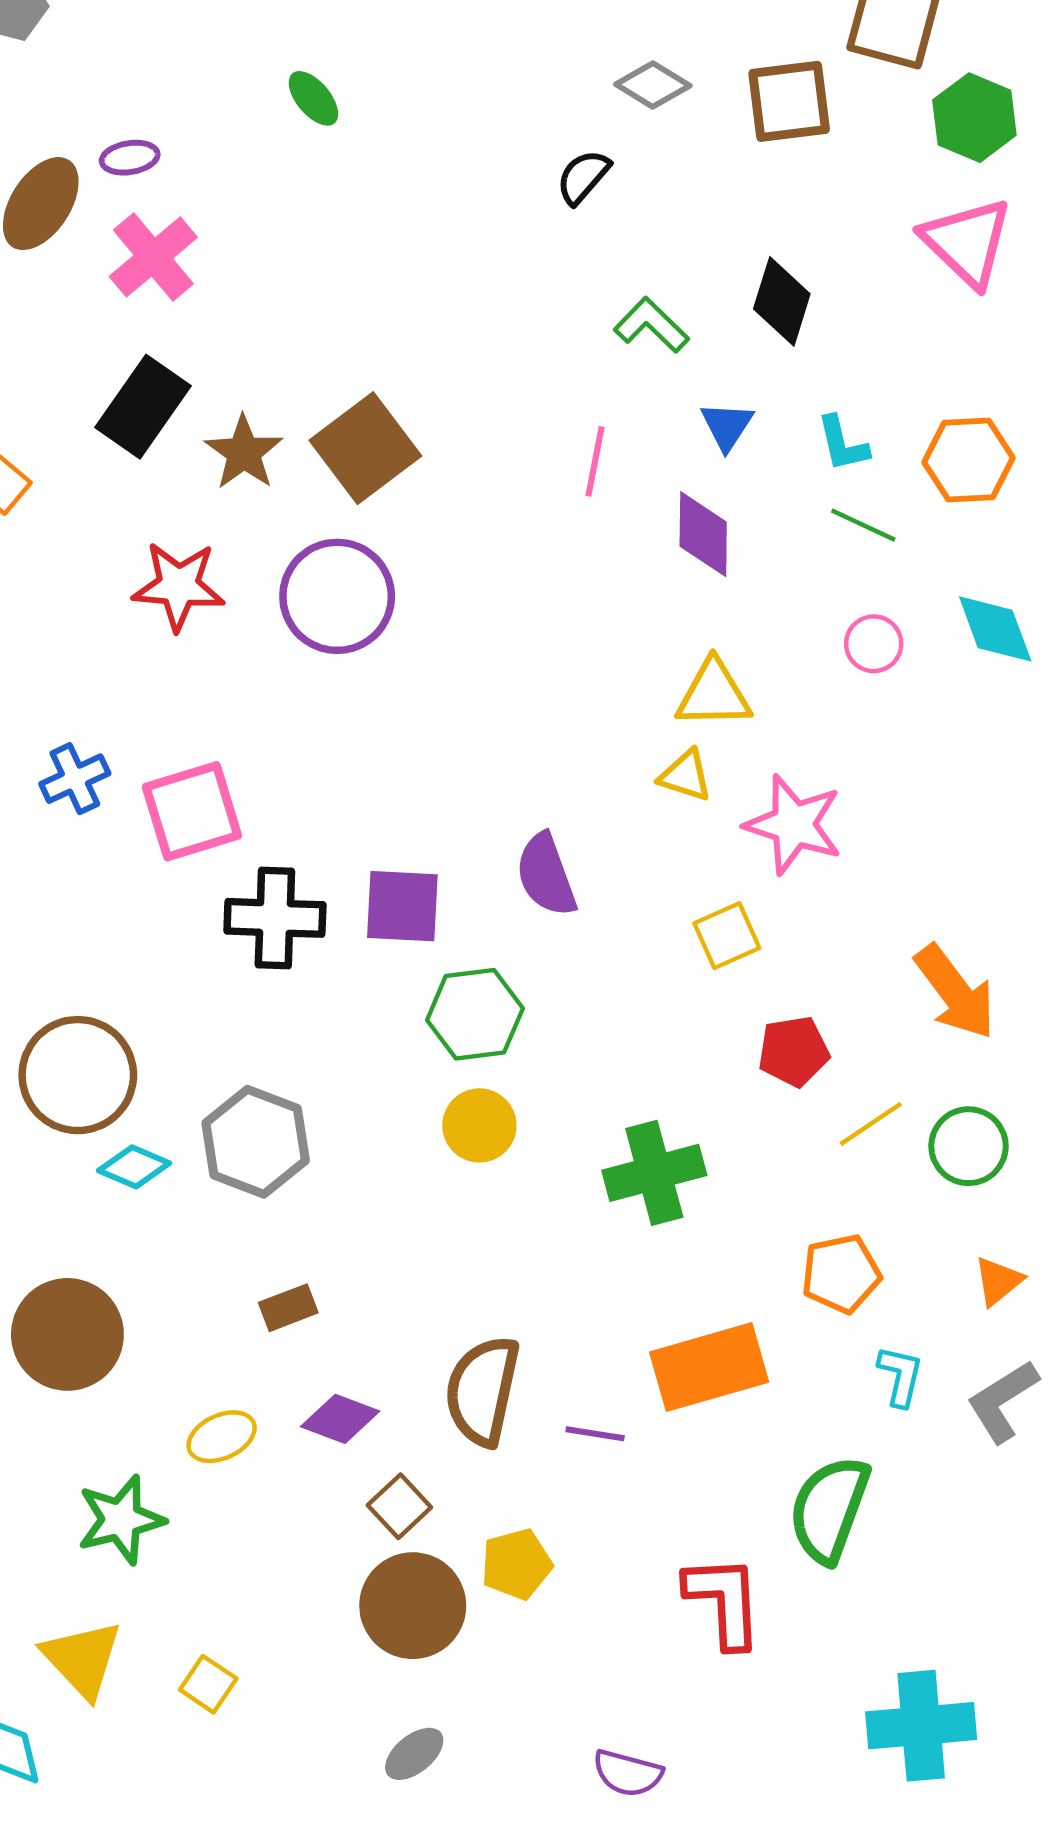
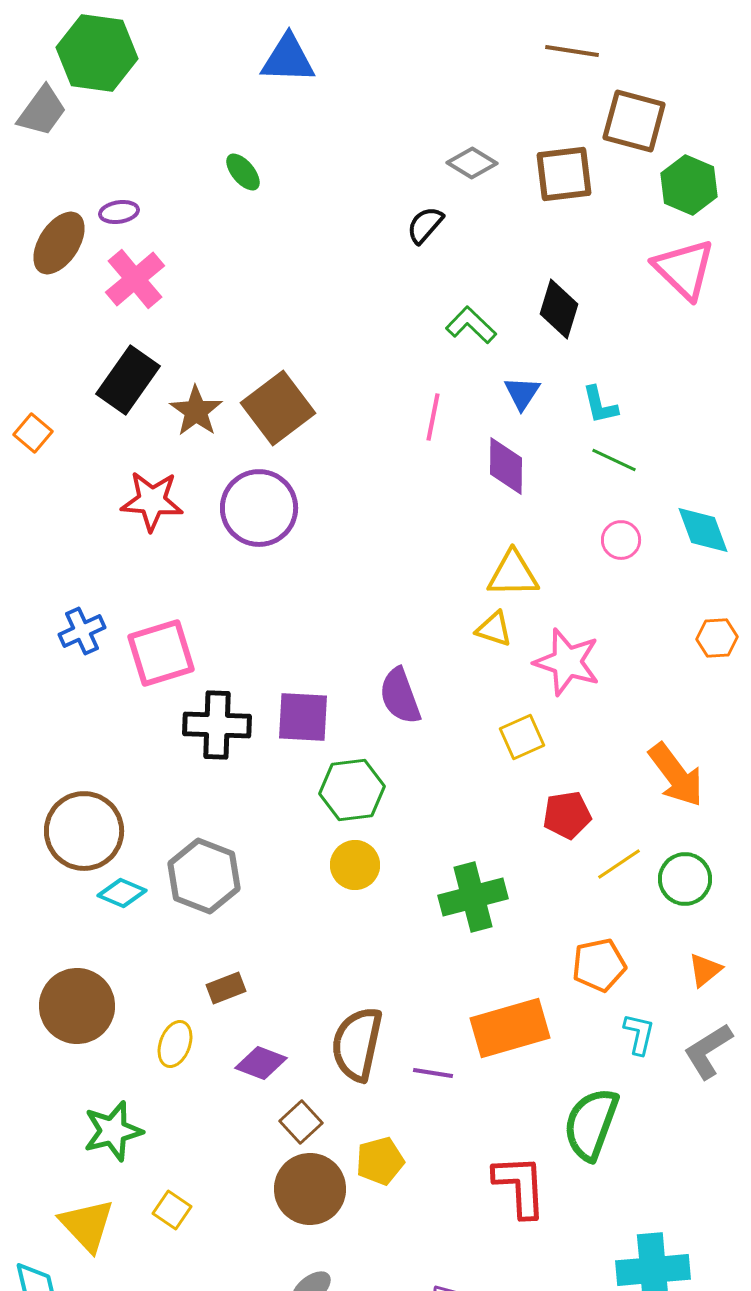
orange hexagon: (969, 460) -> (717, 638), moved, size x0.7
yellow ellipse: (222, 1437) -> (175, 1044), moved, turned -45
yellow square: (208, 1684) -> (172, 1210), moved

